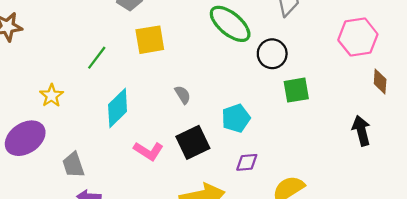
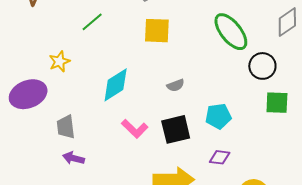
green line: (97, 58) -> (92, 22), moved
gray semicircle: (183, 95) -> (176, 85), turned 90

